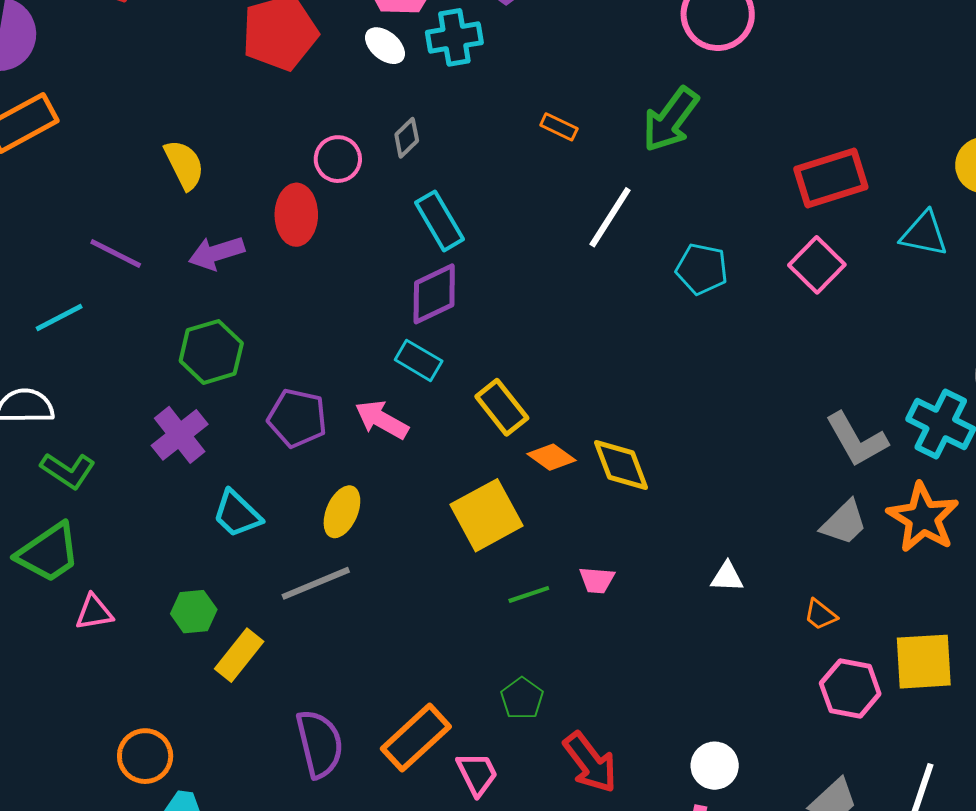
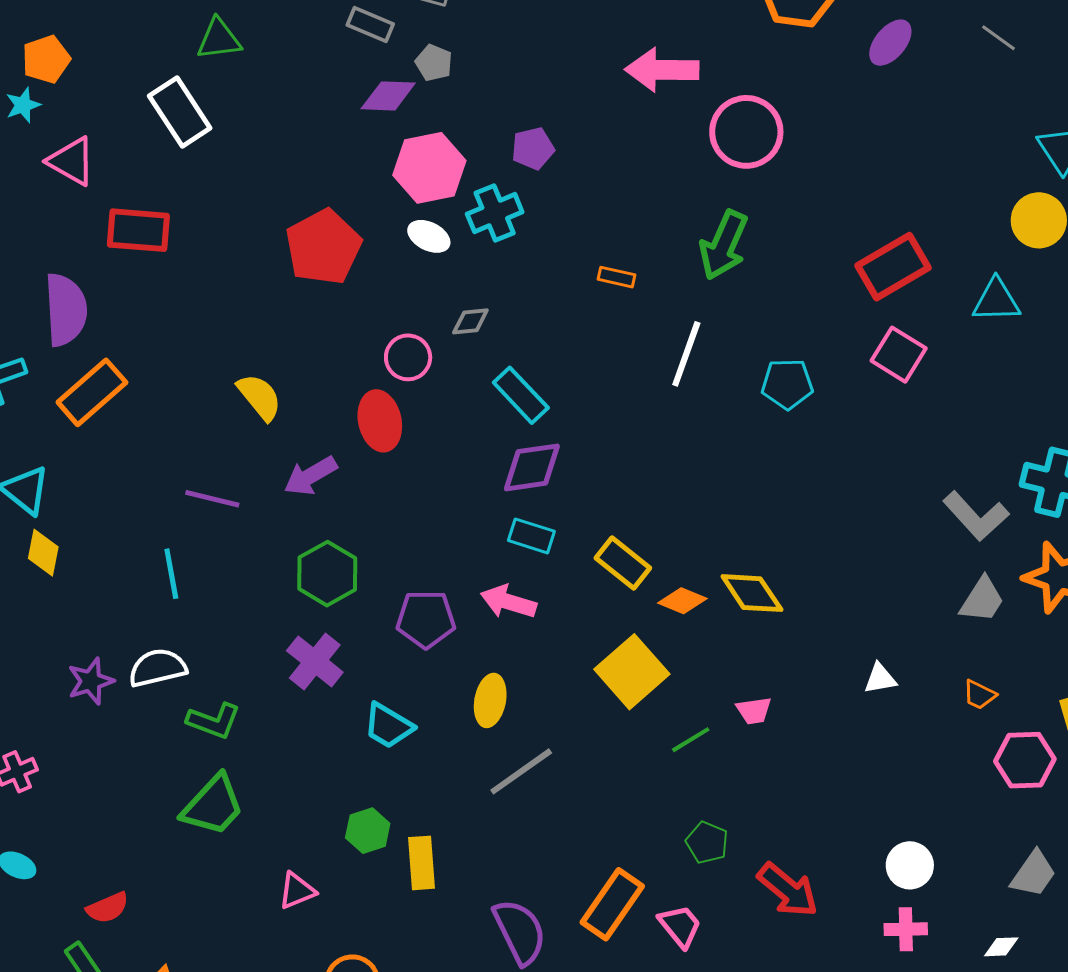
gray diamond: (407, 138) -> (470, 321), turned 51
purple diamond: (434, 294) -> (532, 467), turned 30
cyan line: (59, 318) -> (171, 574), turned -60
gray line: (316, 583) -> (521, 771), moved
pink triangle: (94, 612) -> (297, 891), moved
yellow rectangle: (239, 655) -> (422, 863), turned -30

